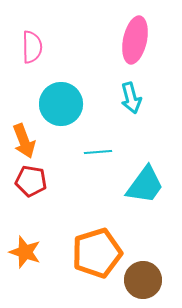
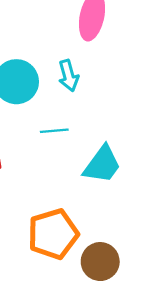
cyan arrow: (131, 98) -> (68, 76), moved

